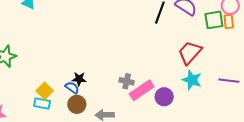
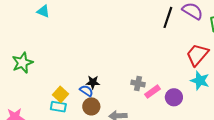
pink rectangle: (142, 90) -> (153, 92), size x0.7

